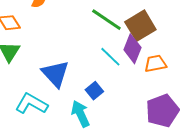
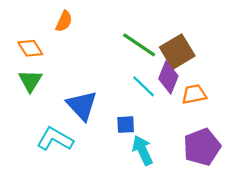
blue square: (94, 91) -> (126, 125), turned 36
cyan arrow: (80, 114) -> (142, 150), moved

